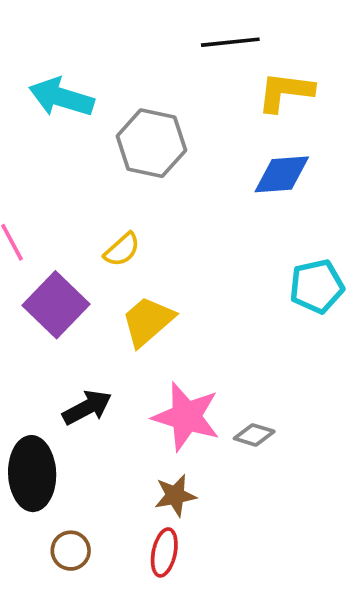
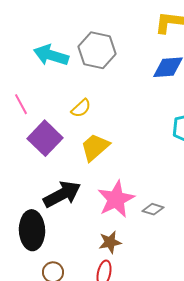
cyan arrow: (61, 97) -> (51, 55), moved
black arrow: (87, 407) -> (62, 194), size x1.4
pink star: (186, 417) -> (116, 199), turned 30

